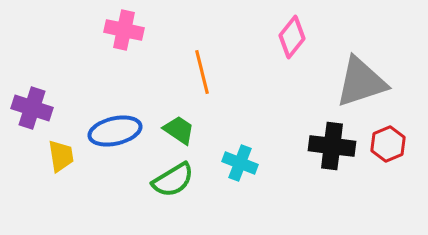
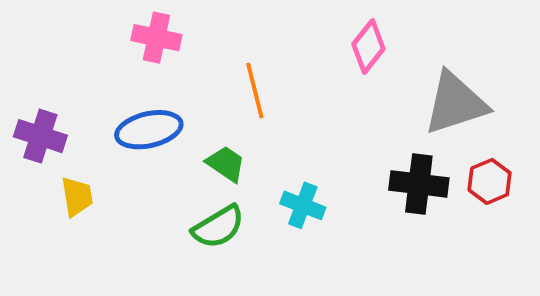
blue ellipse: (115, 131) -> (149, 130), moved

